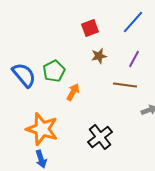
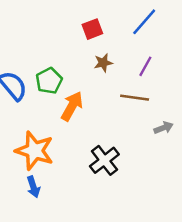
orange arrow: (73, 92) -> (72, 106), size x1.4

